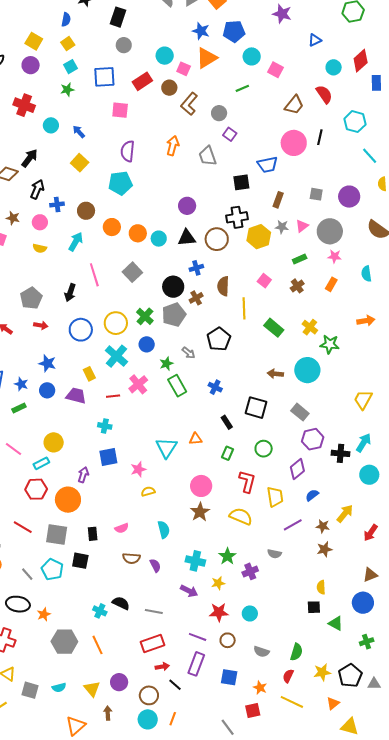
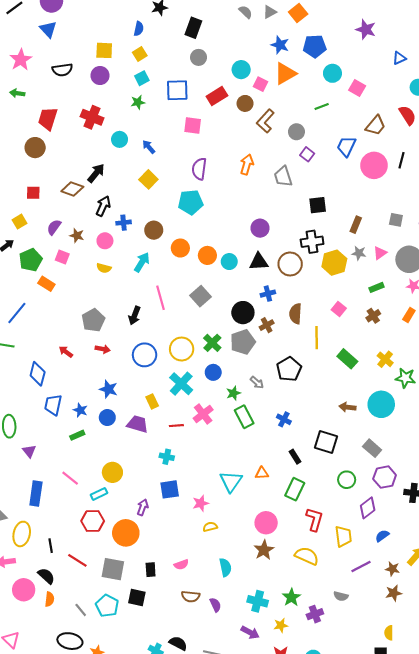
yellow square: (34, 41) -> (104, 50), turned -30
blue trapezoid: (268, 165) -> (346, 146), moved, turned 125
green circle: (264, 449) -> (347, 480), moved
green rectangle: (227, 453) -> (295, 489), size x1.5

